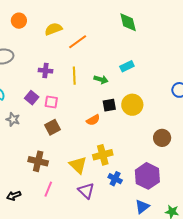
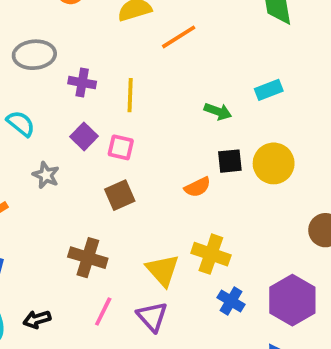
purple cross: (45, 71) -> (82, 83), moved
yellow line: (74, 76) -> (130, 95), moved
yellow cross: (103, 155) -> (211, 254), turned 30
purple triangle: (86, 191) -> (152, 317), moved

